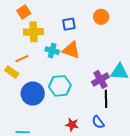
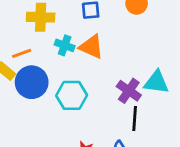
purple cross: (100, 79) -> (129, 91), turned -30
blue circle: (33, 94) -> (32, 82), moved

